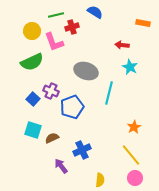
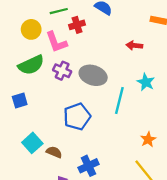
cyan star: (130, 67) -> (146, 82), moved
purple cross: (51, 91) -> (62, 71), moved
blue square: (33, 99) -> (20, 101), moved, turned 32
cyan square: (33, 130) -> (32, 143), turned 30
brown semicircle: (52, 138) -> (54, 152), turned 48

